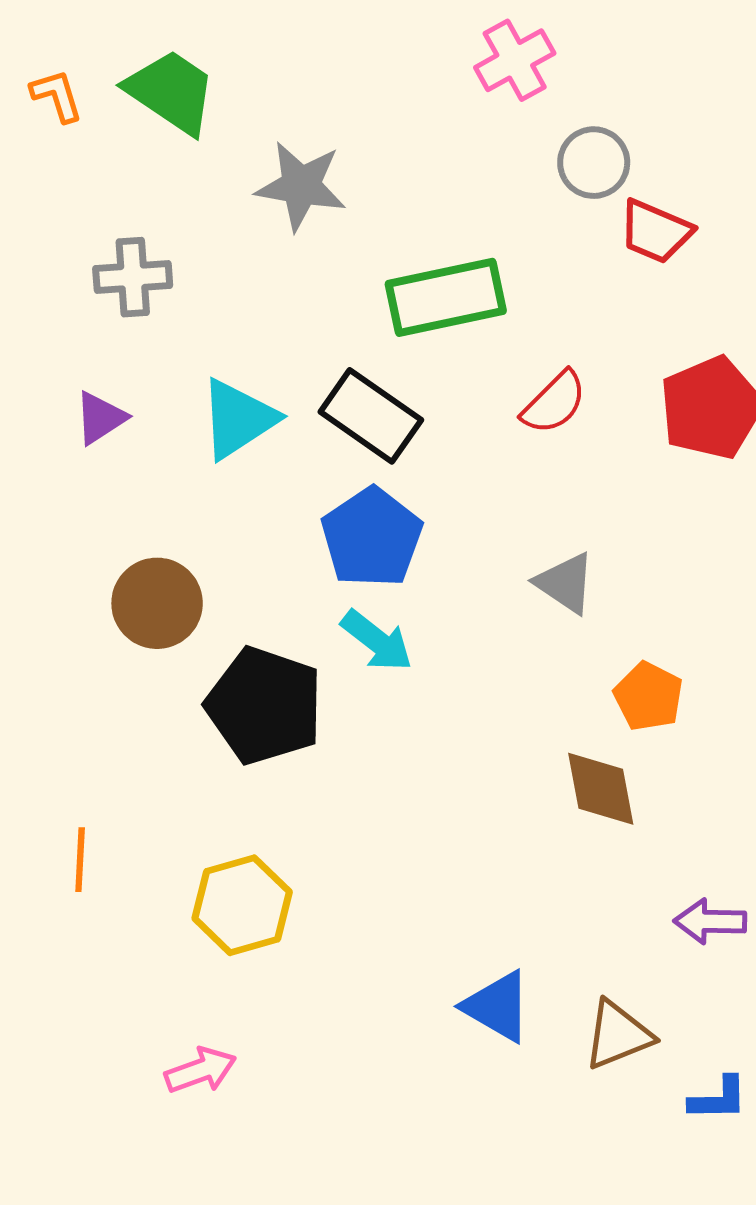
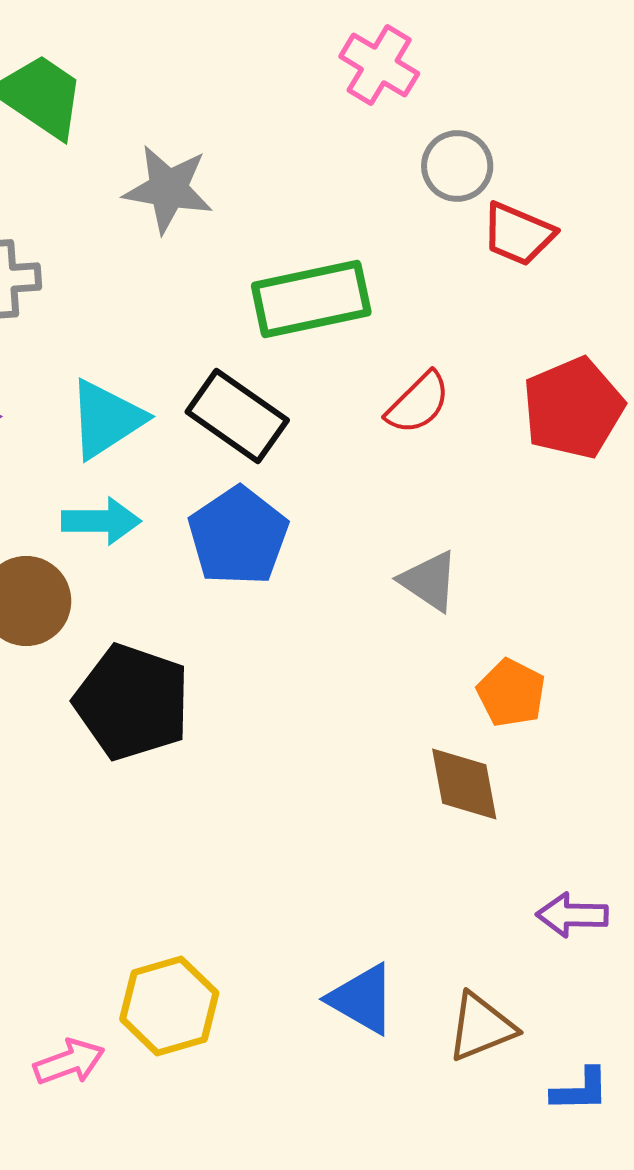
pink cross: (515, 60) -> (379, 65), turned -30
cyan arrow: (377, 641) -> (101, 521), moved, turned -38
yellow hexagon: (242, 905) -> (169, 1006), moved

